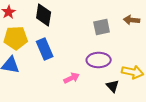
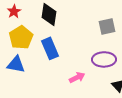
yellow pentagon: (16, 38) -> (21, 37), turned -30

